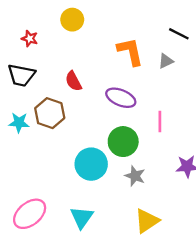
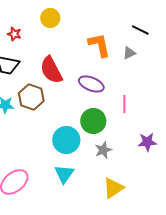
red semicircle: (73, 81) -> (51, 70), size x1.6
gray star: (135, 176) -> (103, 150), turned 30
cyan triangle: (82, 217) -> (64, 174), moved

